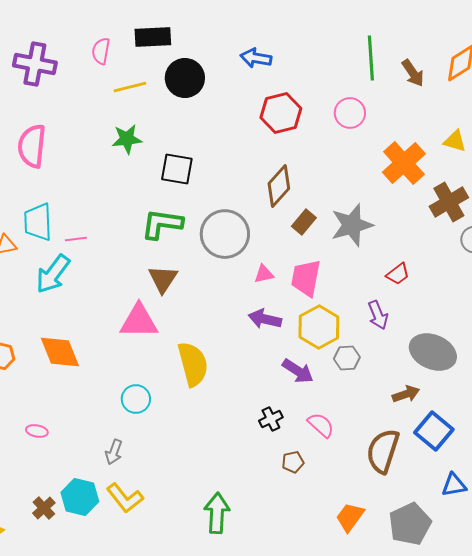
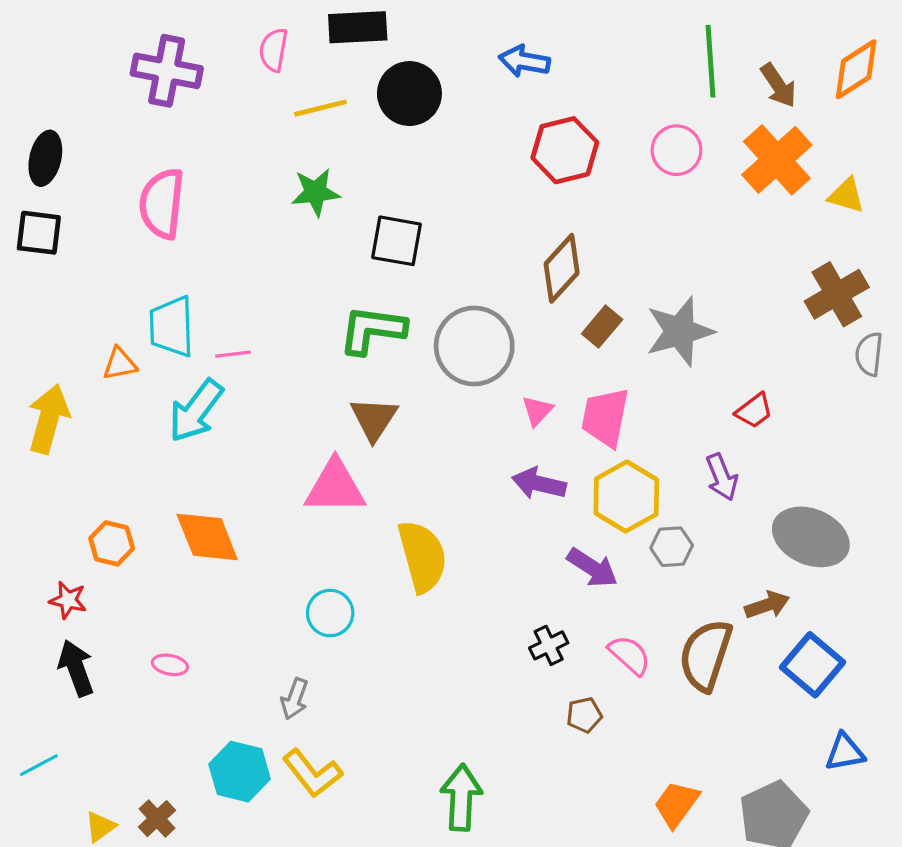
orange cross: (404, 163) -> (777, 160), moved
pink triangle: (264, 274) -> (537, 411), turned -35
brown semicircle: (383, 451) -> (706, 655), moved
brown cross: (44, 508) -> (157, 819), moved

